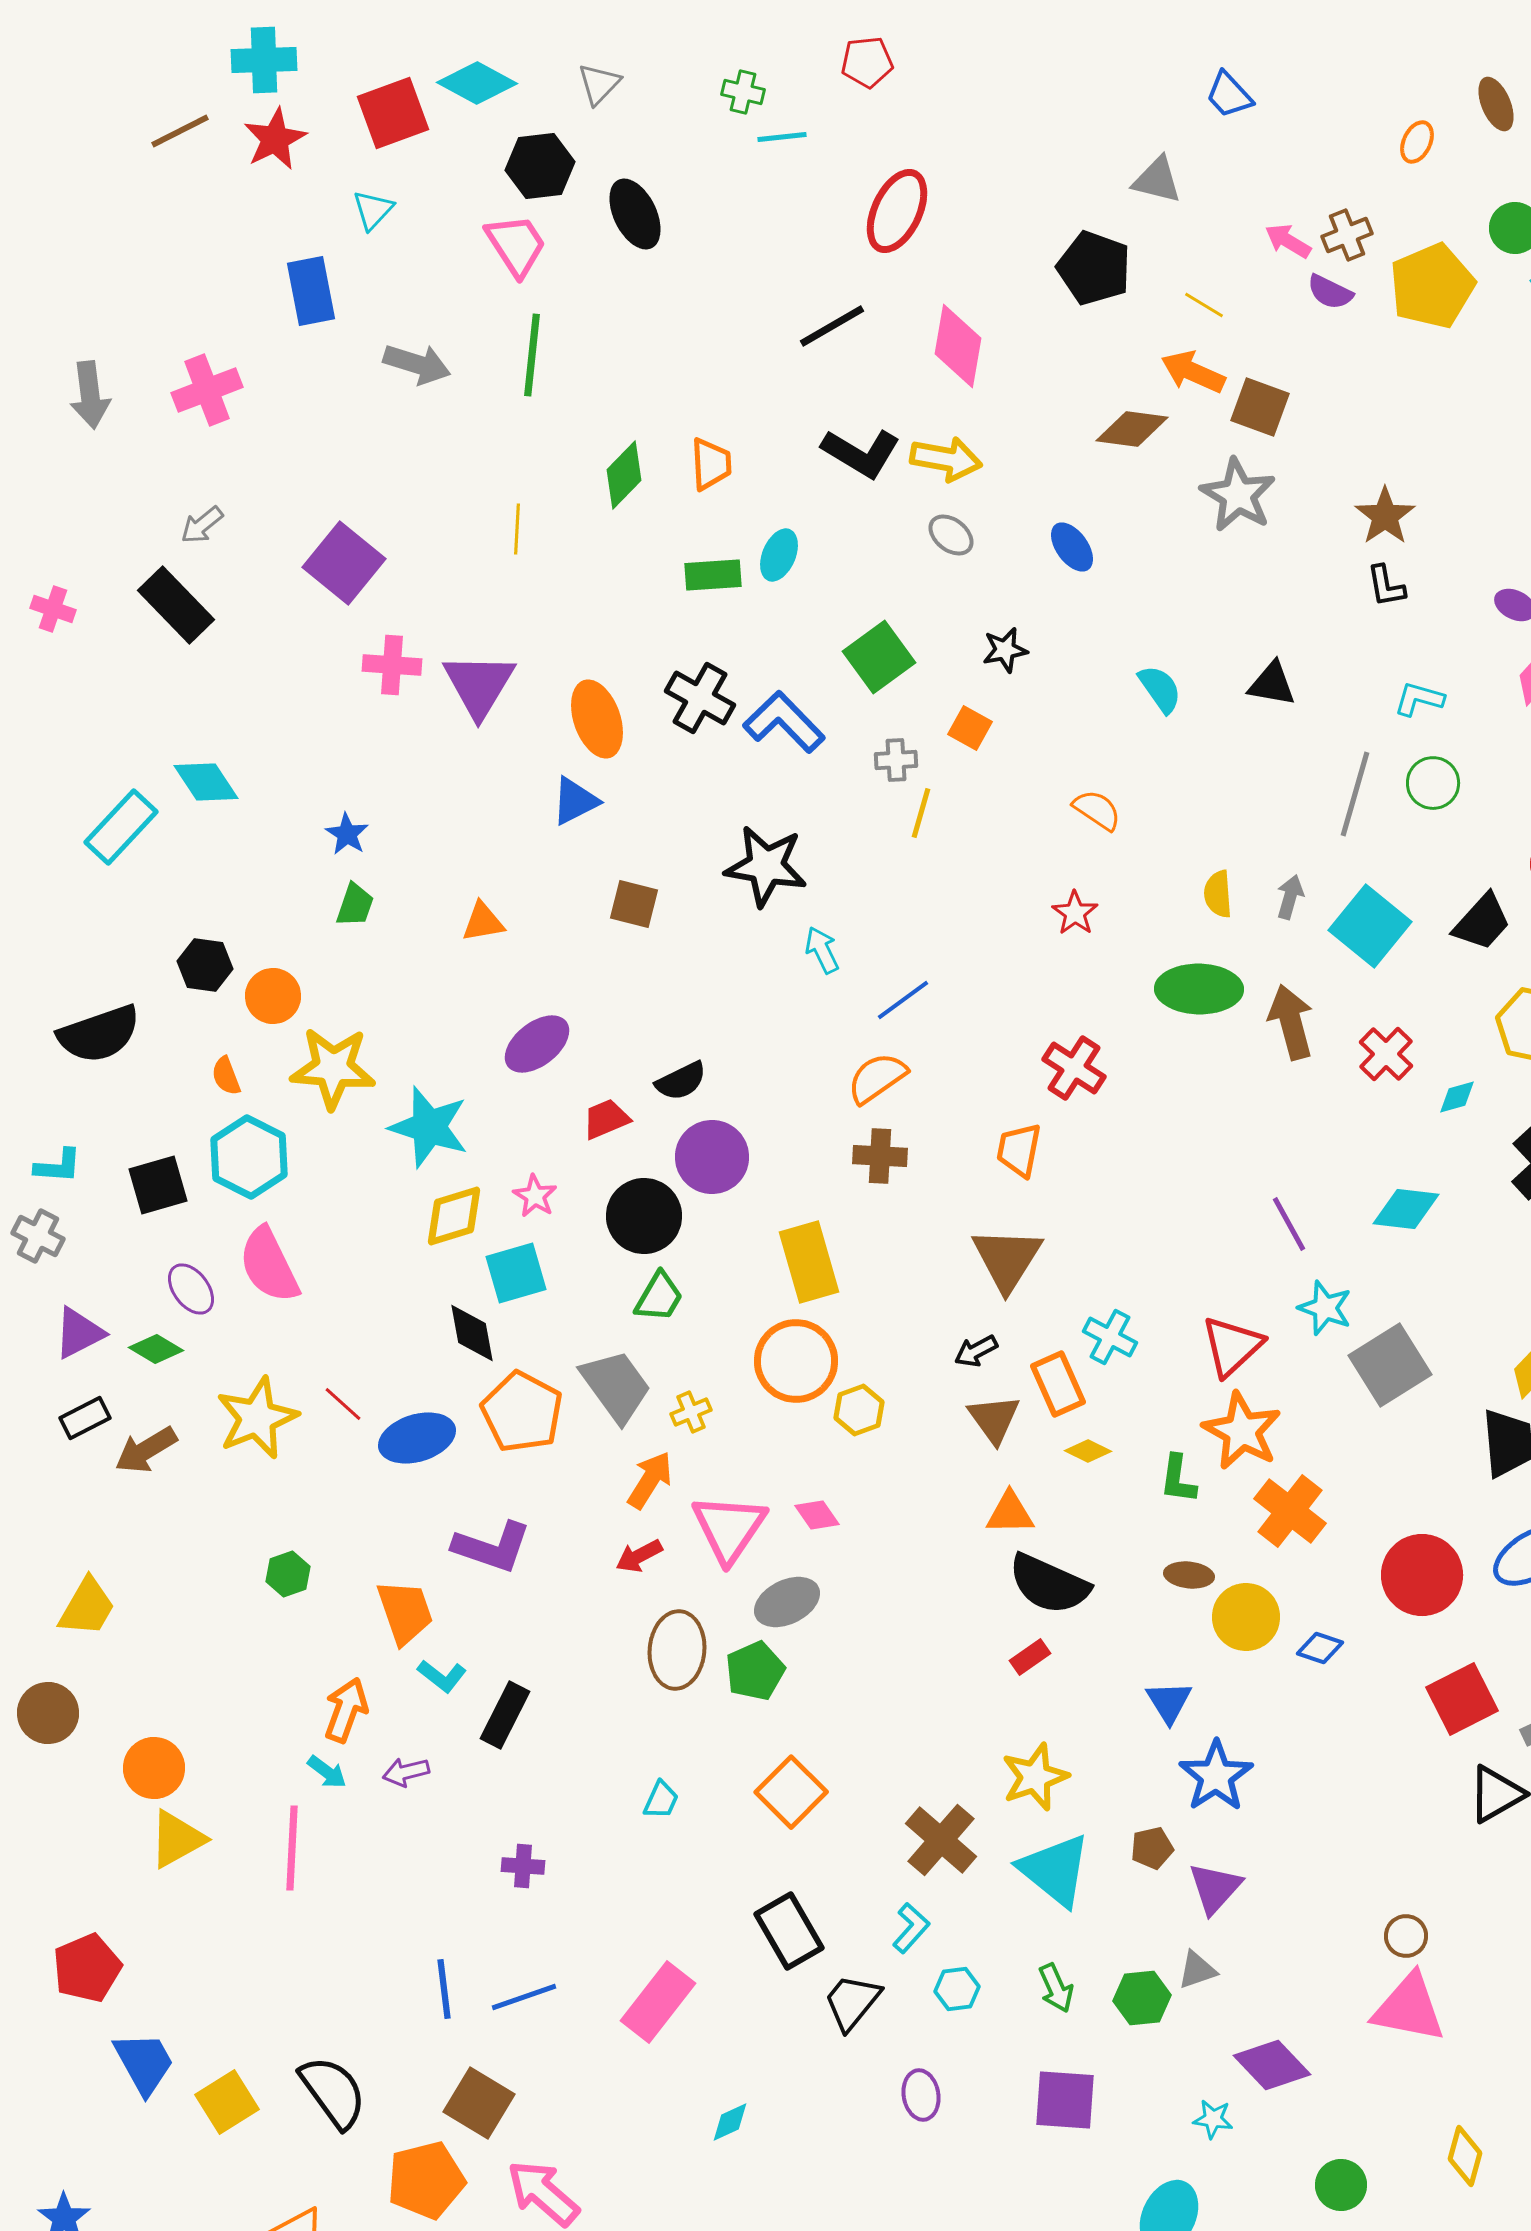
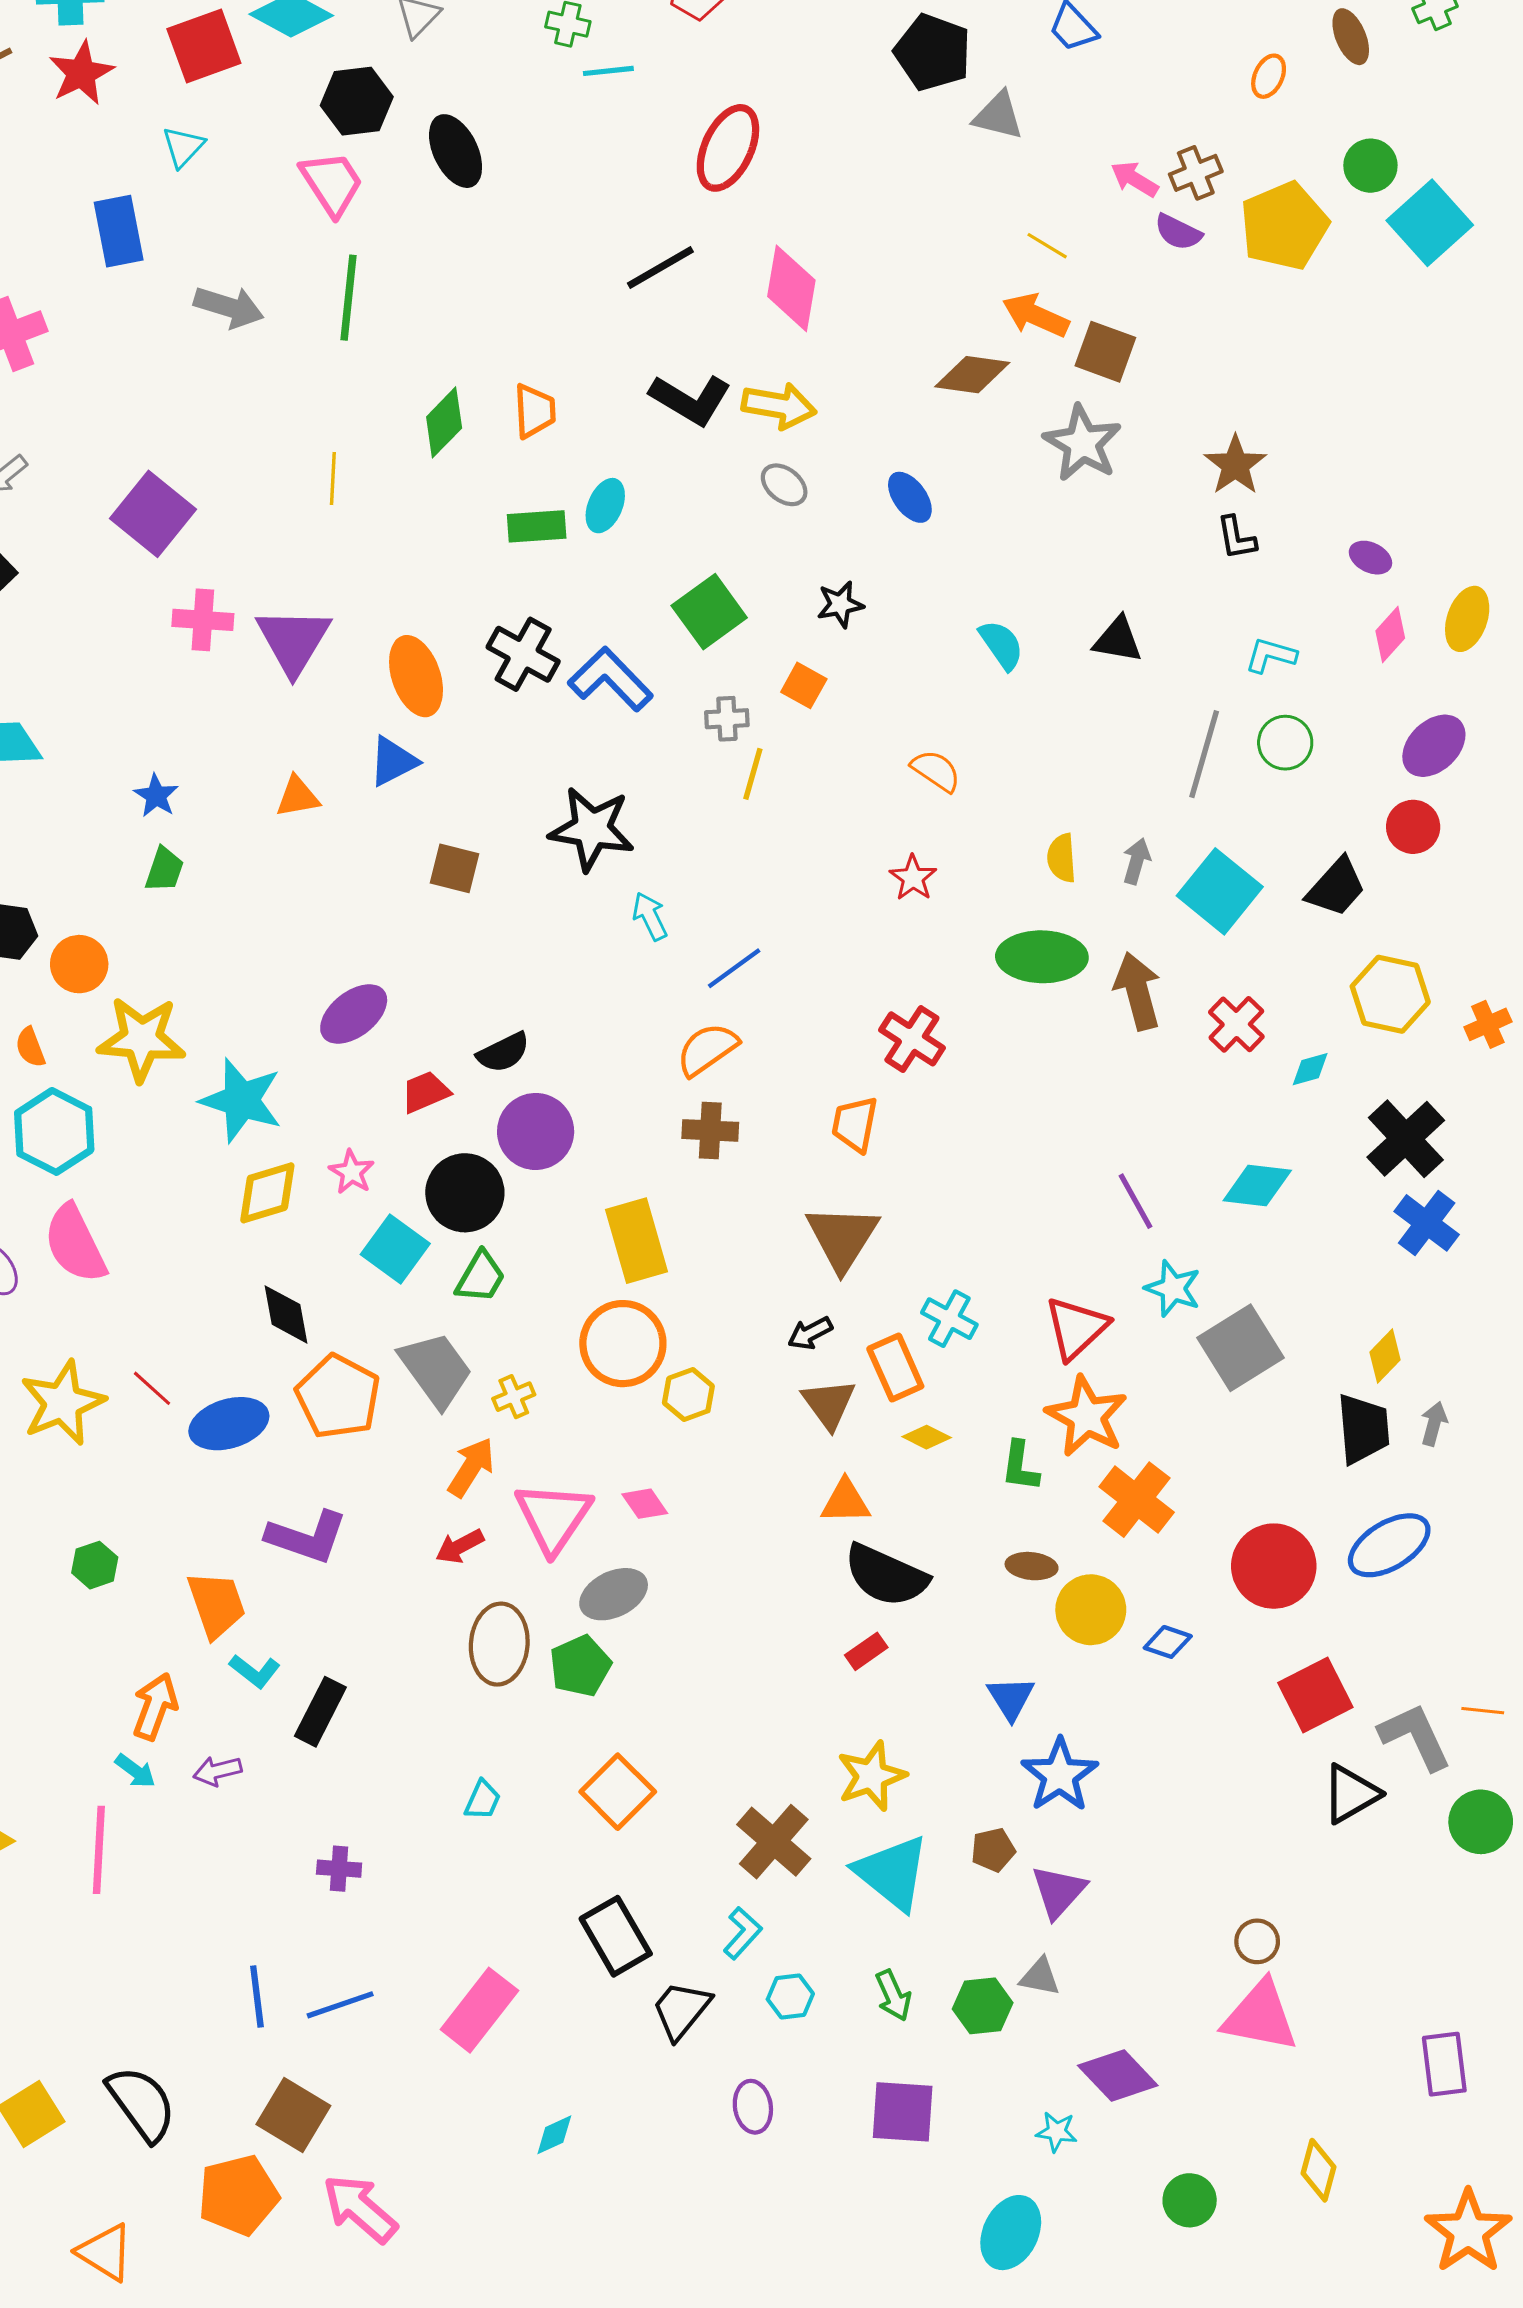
black pentagon: (1094, 268) -> (933, 52), moved
orange triangle: (483, 922) -> (298, 797), moved
cyan square: (516, 1273) -> (395, 1249), moved, turned -38
gray triangle: (1197, 1970) -> (1040, 1977), turned 30

